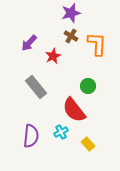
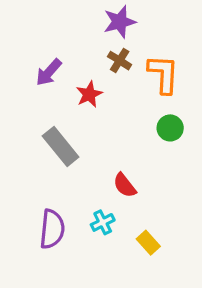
green circle: (88, 86) -> (170, 128), moved
red semicircle: (74, 110) -> (125, 185), size x0.6

